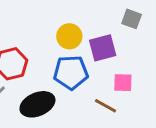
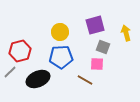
gray square: (132, 19) -> (103, 47), moved
purple square: (103, 48) -> (95, 25), moved

